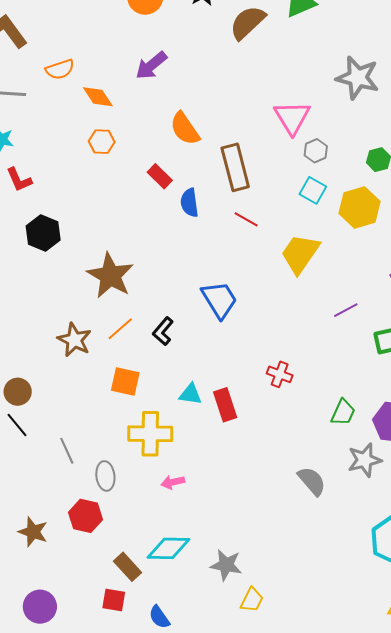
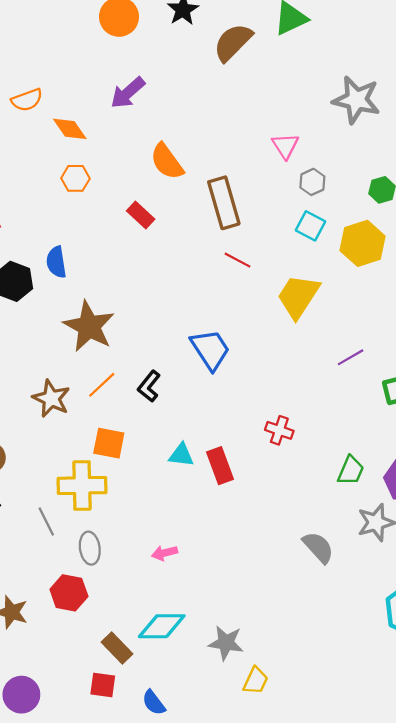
pink triangle: (292, 118) -> (285, 146), size x0.7
blue semicircle: (189, 203) -> (56, 262), moved
yellow cross: (150, 434) -> (82, 485), moved

